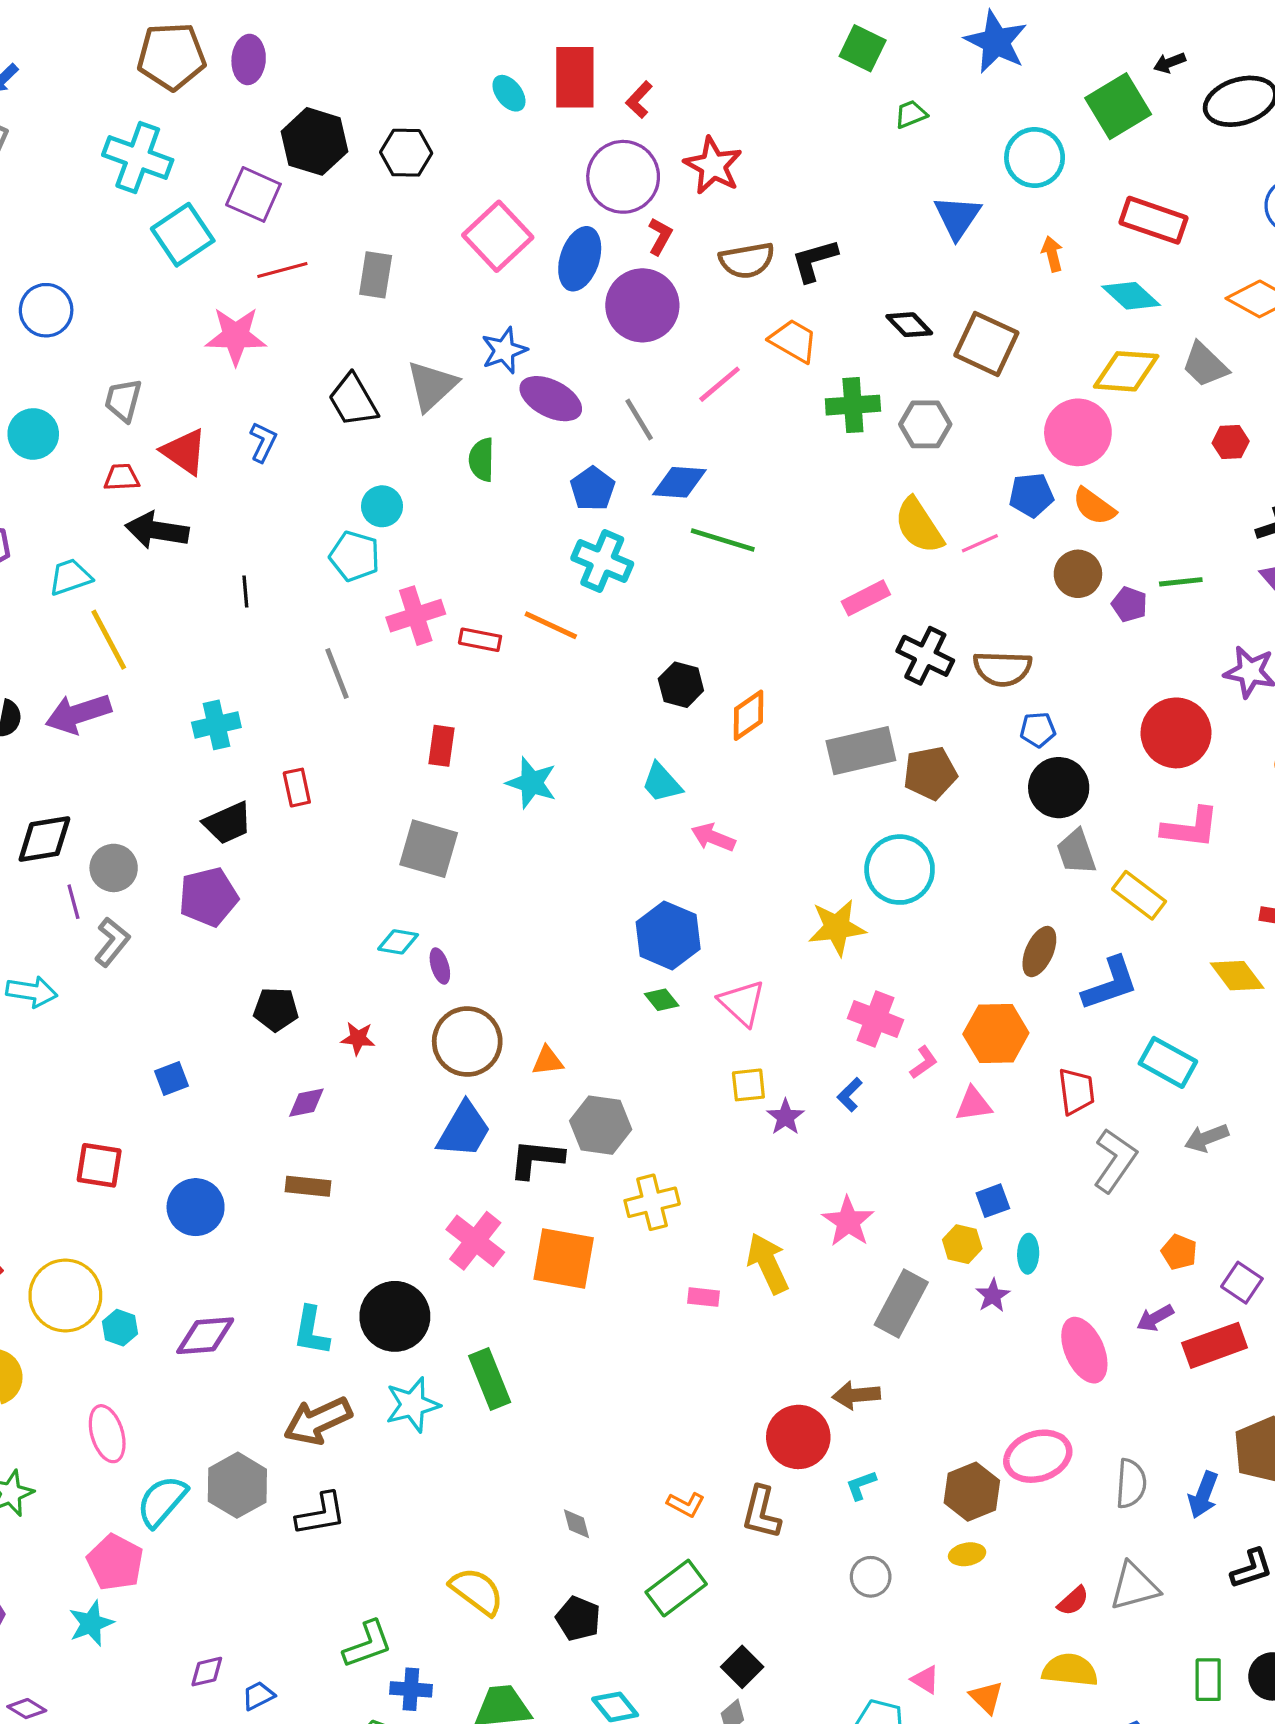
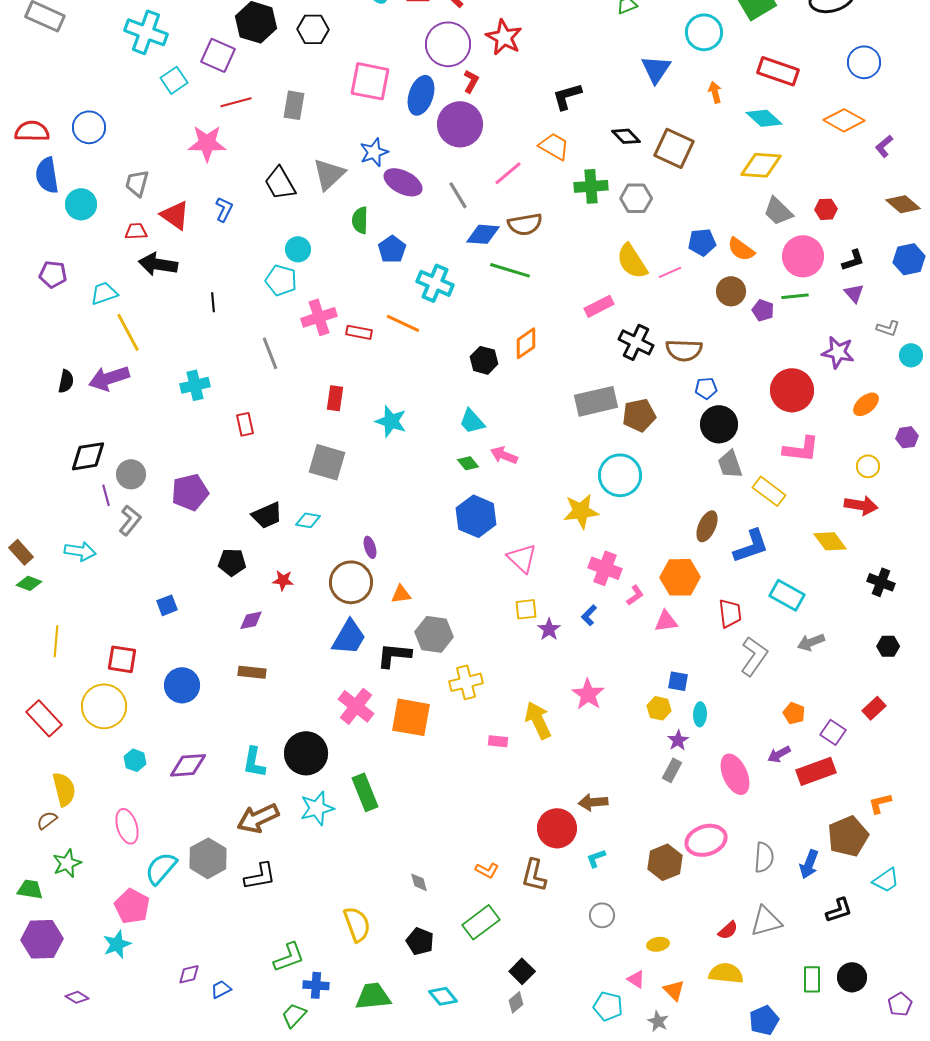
cyan square: (183, 235) -> (174, 80), size x0.7
pink square: (498, 236) -> (370, 81), turned -36
brown semicircle: (747, 260) -> (525, 224), moved
gray trapezoid: (1205, 365) -> (778, 211), moved
pink circle: (1078, 432) -> (803, 256), moved
blue pentagon: (593, 489) -> (392, 249), moved
orange diamond: (748, 715) -> (526, 343), moved
black trapezoid: (228, 823) -> (267, 515), moved
purple ellipse: (440, 966) -> (370, 547), moved
green diamond: (662, 1000) -> (468, 463), moved
blue square: (993, 1201) -> (678, 681), turned 30
yellow circle: (65, 1295) -> (104, 706), moved
gray rectangle: (901, 1304) -> (672, 770), moved, size x0.6
yellow ellipse: (967, 1554) -> (658, 944), moved
yellow semicircle: (477, 1591) -> (357, 924), turned 33

